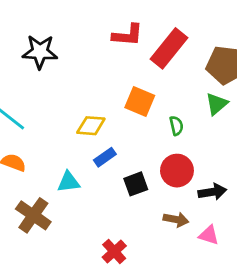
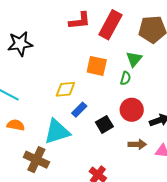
green triangle: (217, 104) -> (134, 59), moved
green semicircle: (176, 126) -> (126, 78), turned 40
cyan triangle: (69, 182) -> (57, 132), size x1.6

